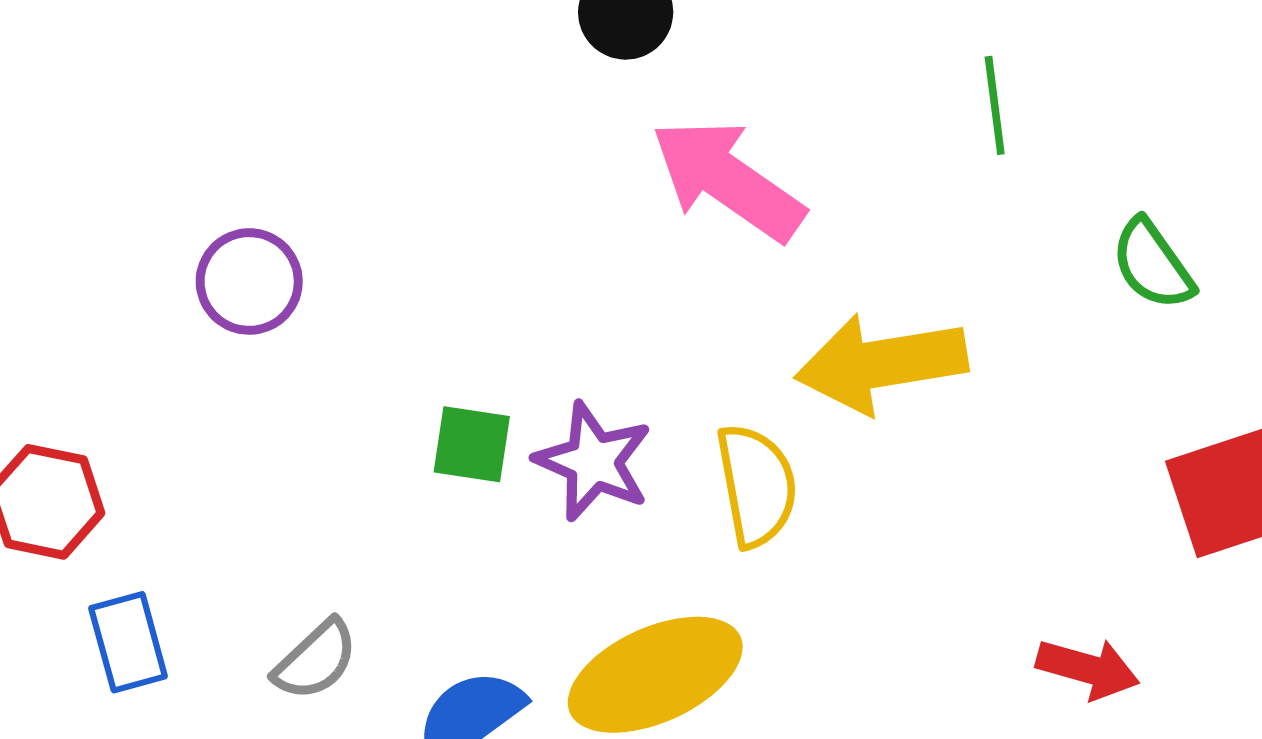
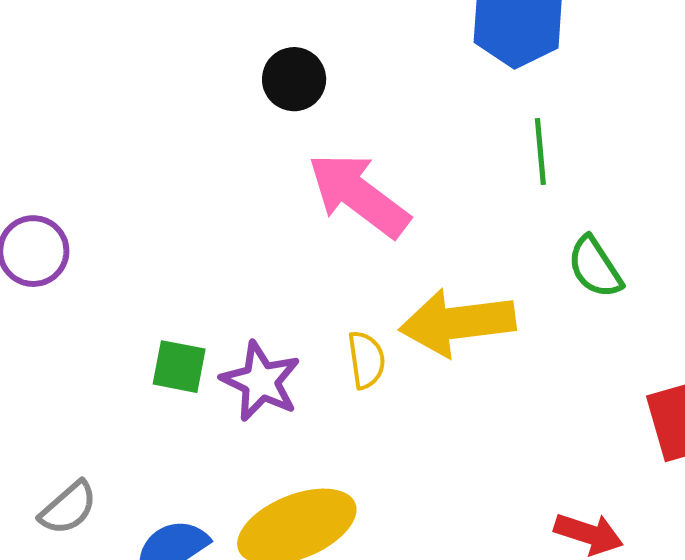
green semicircle: (1153, 264) -> (595, 267), moved
yellow semicircle: (756, 485) -> (366, 360), moved, size x0.7

